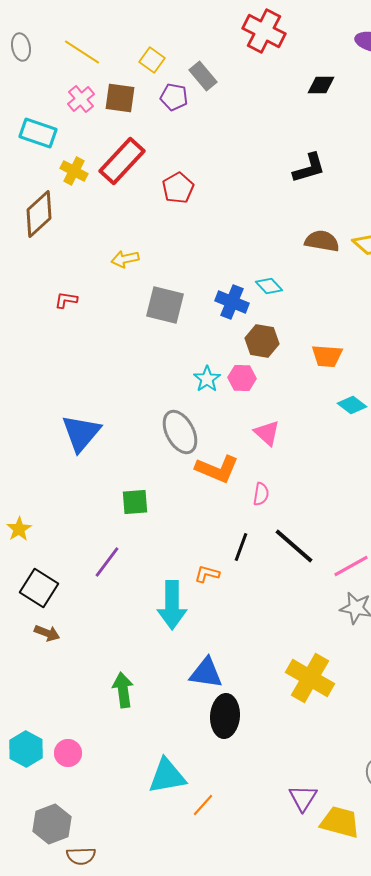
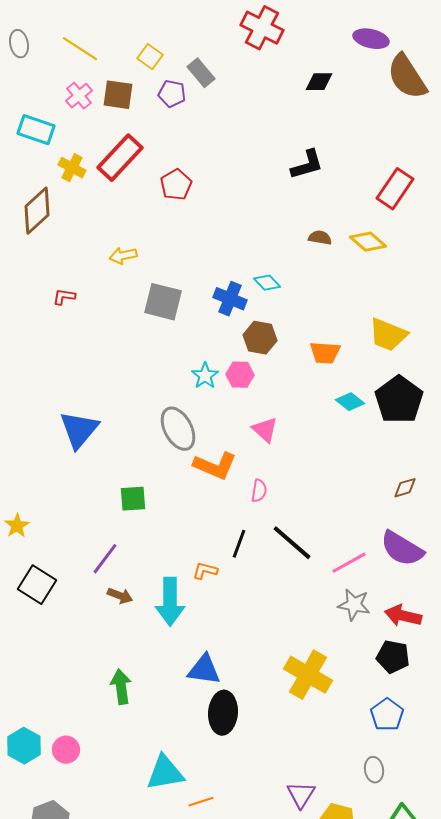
brown semicircle: (322, 241) -> (320, 238), size x0.7
brown arrow: (47, 633) -> (120, 596), moved
orange line: (203, 805) -> (201, 802), turned 30

